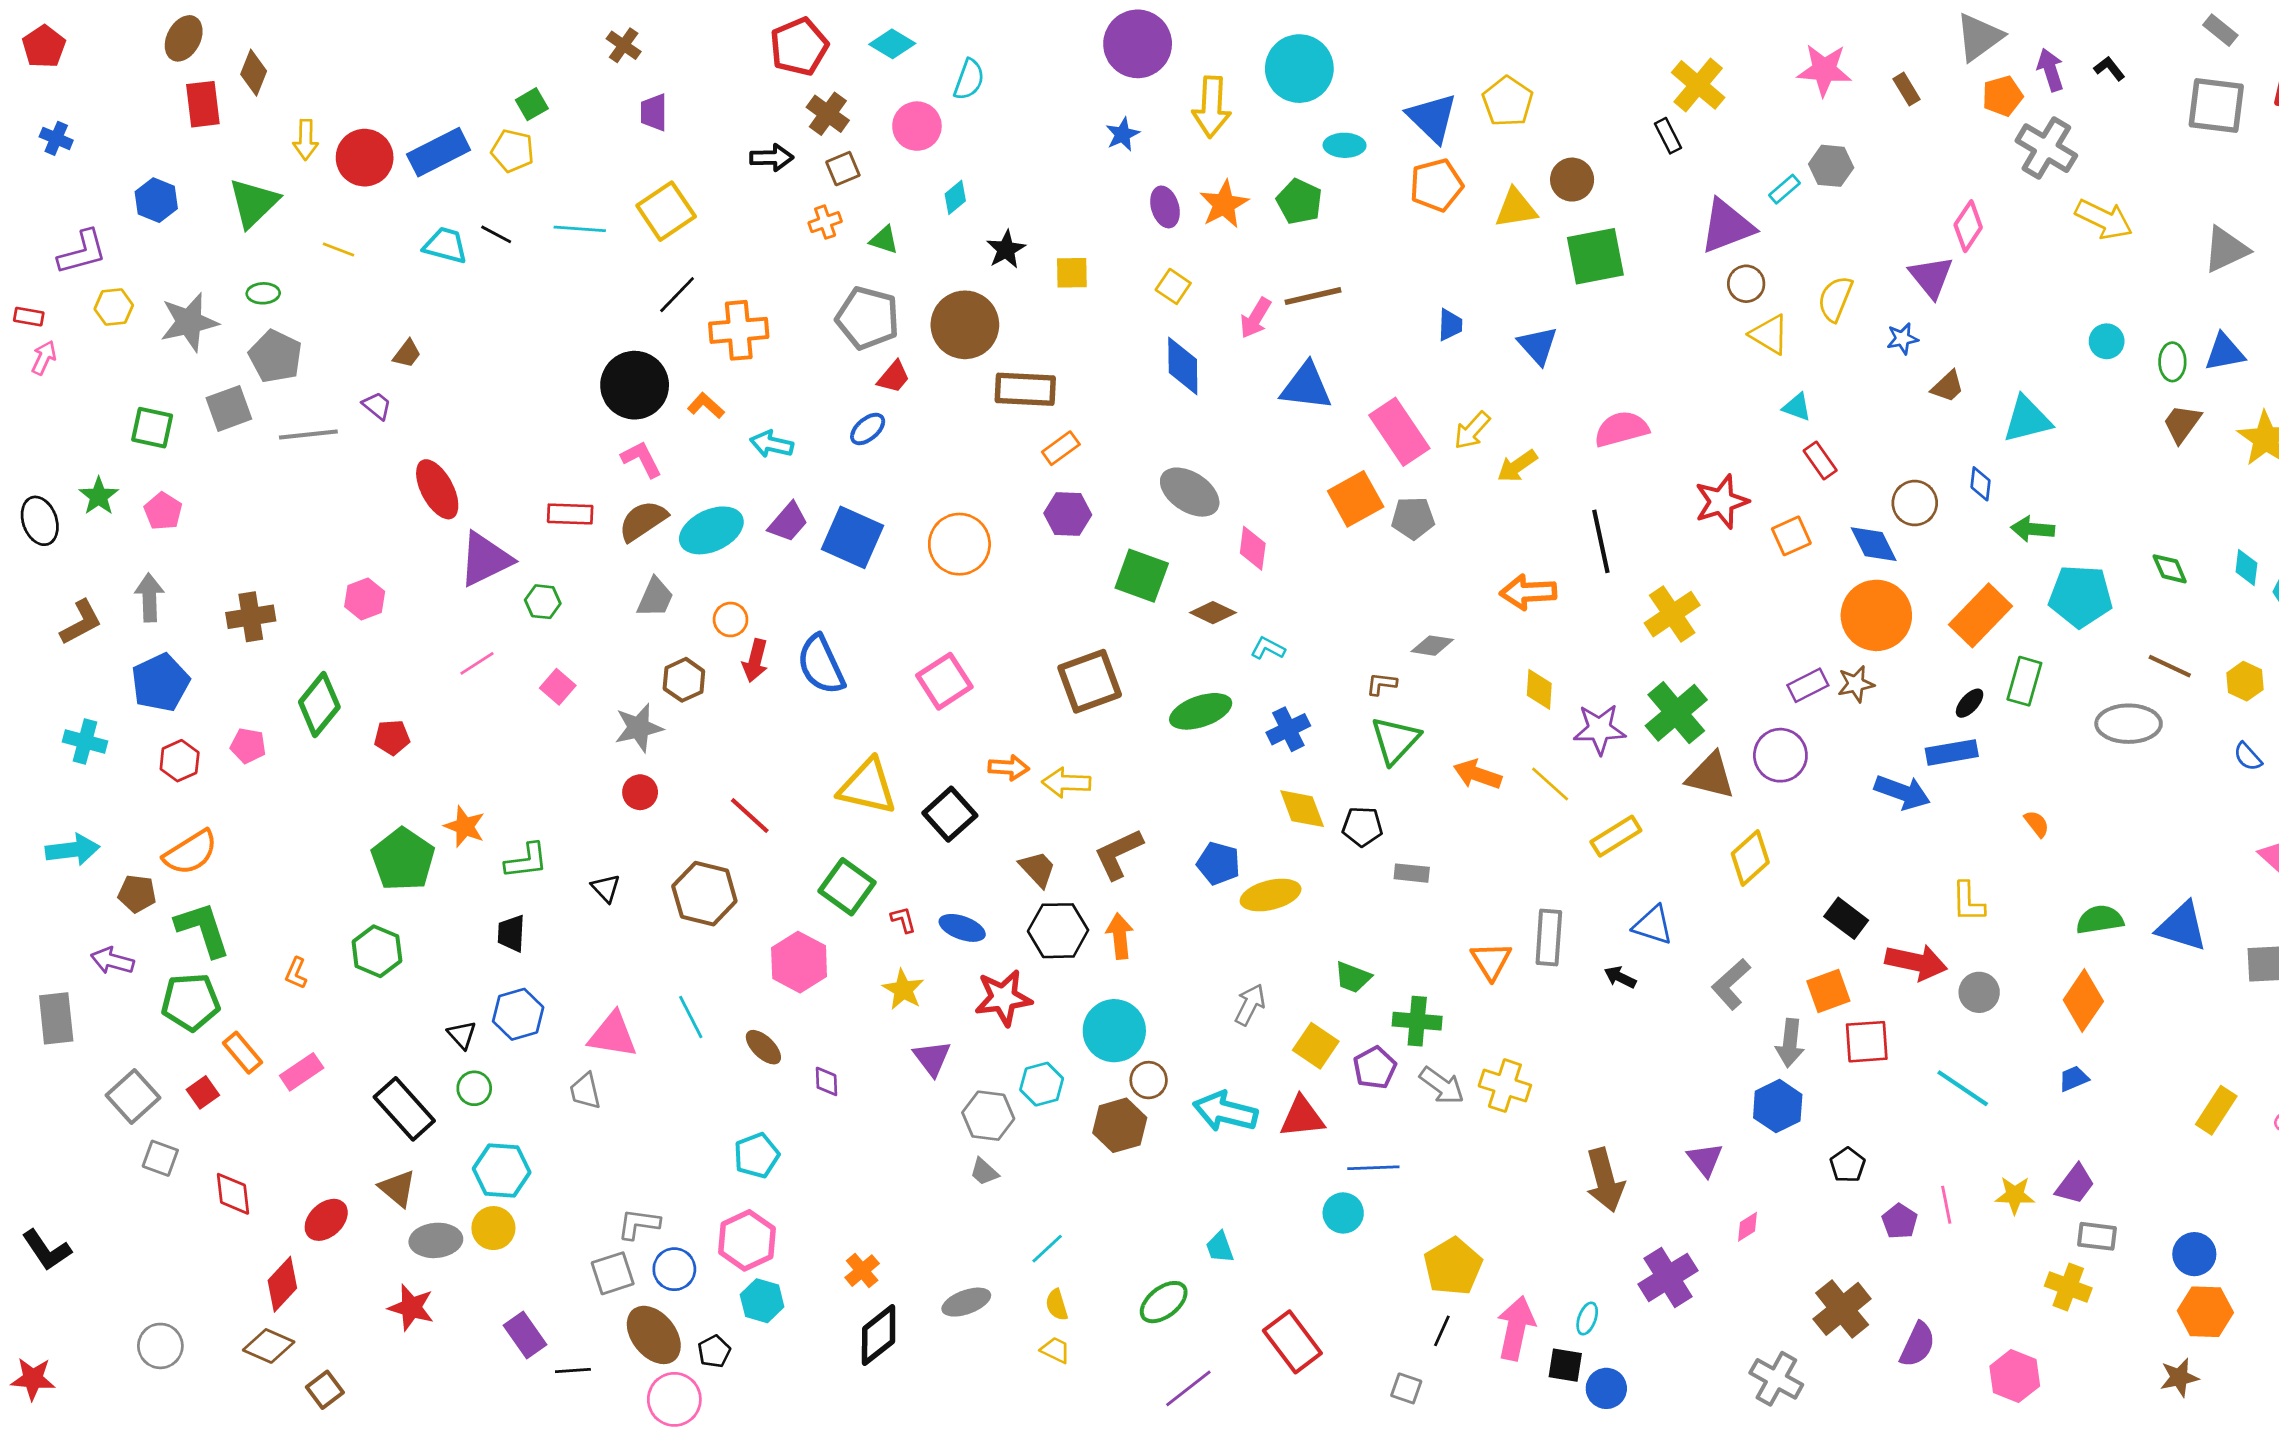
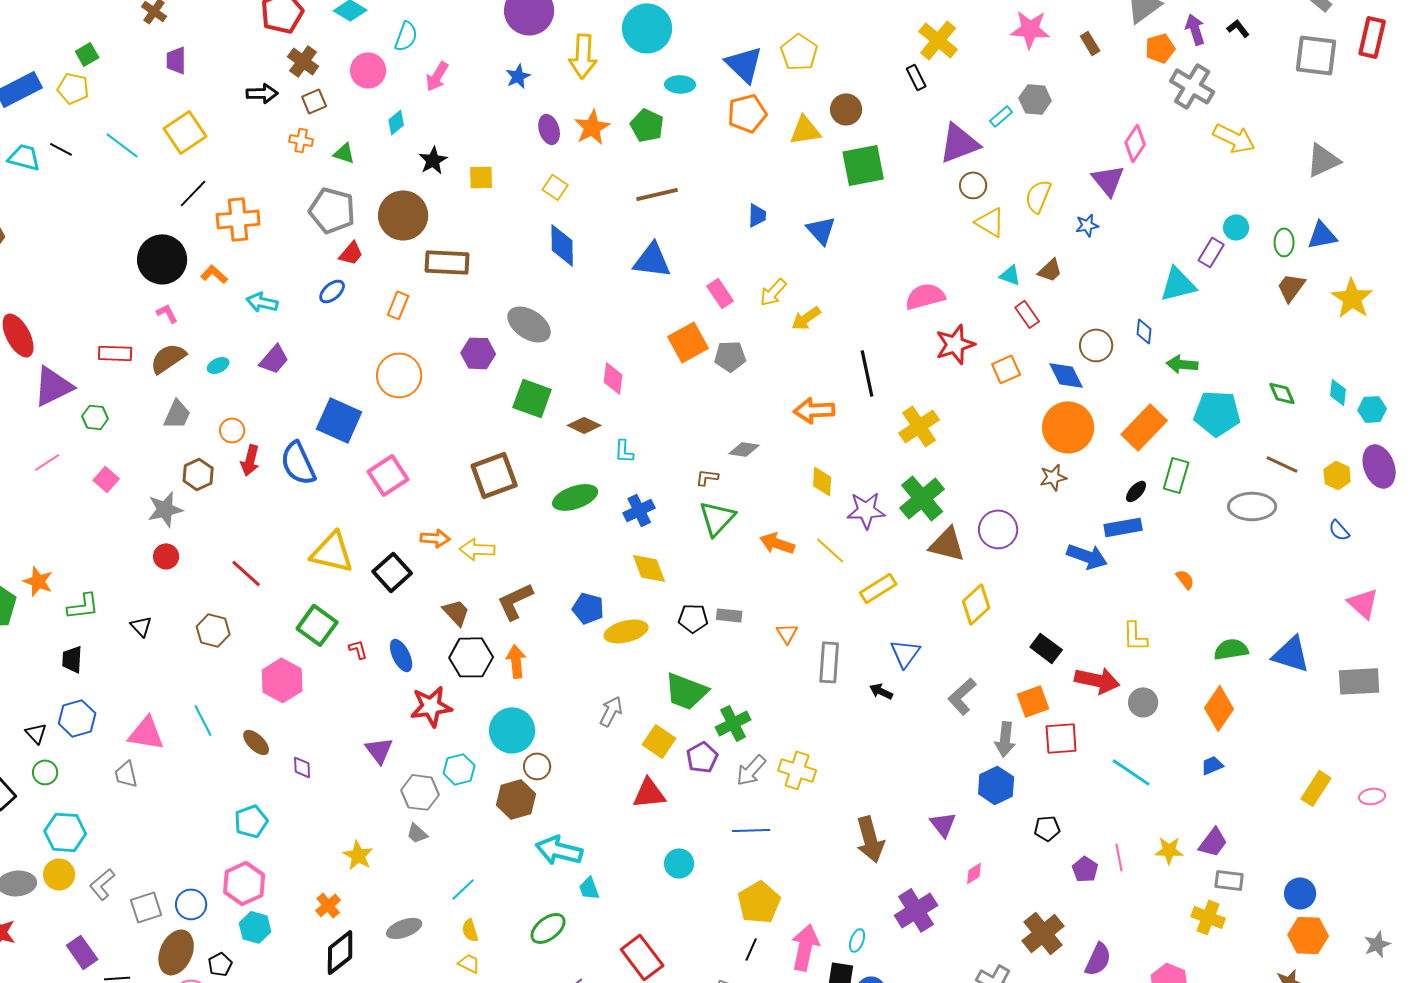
orange cross: (825, 222) -> (301, 140), turned 30
cyan line: (580, 229) -> (122, 145), turned 33
pink arrow: (1255, 318) -> (437, 76), moved
brown trapezoid: (1948, 387) -> (1050, 270), moved
pink semicircle: (1621, 429) -> (925, 296), moved
pink rectangle: (1399, 432) -> (720, 293), size x0.6
orange rectangle: (1061, 448) -> (398, 305), moved, turned -32
pink L-shape: (641, 459) -> (167, 313), size x0.7
gray ellipse: (1190, 492) -> (529, 324), moved
cyan ellipse: (711, 530) -> (218, 365), size x0.5
blue square: (853, 537) -> (339, 420), moved
cyan L-shape: (1268, 648) -> (624, 451), turned -115
purple rectangle: (1808, 685) -> (1211, 252), moved, turned -32
black pentagon: (1362, 826) -> (693, 618), moved
brown hexagon: (704, 894) -> (213, 630), size x0.7
blue triangle: (1653, 925) -> (905, 653), turned 48
blue ellipse: (962, 928) -> (401, 655), turned 44
orange triangle: (1491, 961) -> (787, 633), moved, size x0.7
green trapezoid: (1353, 977) -> (686, 691), size x1.6
yellow star: (903, 990) -> (358, 855), moved
green cross: (1417, 1021) -> (733, 723), turned -32
gray arrow: (1442, 1086) -> (751, 770), turned 96
cyan arrow: (1225, 1112) -> (559, 850), moved
black pentagon: (1848, 1165) -> (1047, 828), turned 30
blue line: (1373, 1168) -> (751, 830), moved
gray L-shape: (639, 1224) -> (102, 884), moved, turned -48
brown ellipse: (654, 1335) -> (176, 952), turned 63

